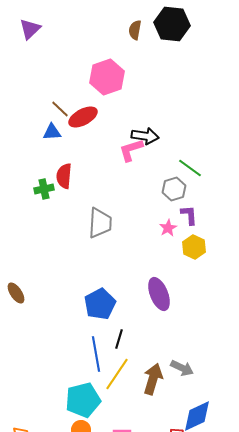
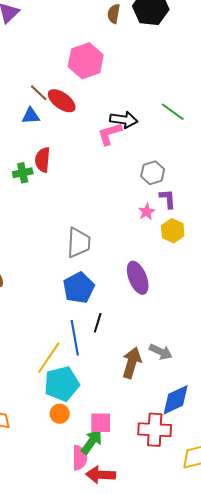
red ellipse: (83, 117) -> (62, 101), turned 64
green line: (190, 168) -> (173, 112), moved
gray trapezoid: (100, 223) -> (79, 243), moved
yellow line: (117, 374) -> (49, 358), moved

